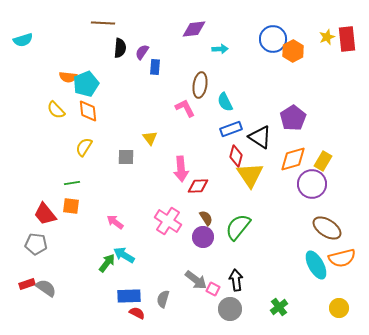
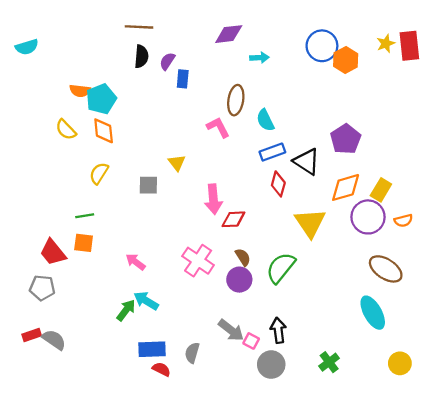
brown line: (103, 23) -> (139, 27), moved
yellow triangle: (250, 175) -> (310, 223), moved
orange semicircle: (342, 258) -> (403, 221), moved, size x0.6

